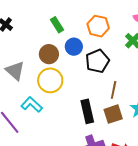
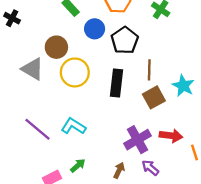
brown circle: (49, 54) -> (56, 47), moved
cyan L-shape: (32, 105) -> (73, 126), moved
black rectangle: (87, 111) -> (116, 83), moved, turned 30

